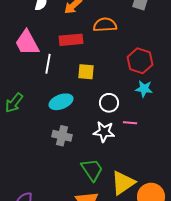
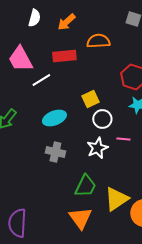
white line: (48, 64) -> (41, 80), turned 48
yellow square: (86, 72) -> (90, 99), moved, turned -30
white star: (104, 132) -> (97, 148), turned -30
green trapezoid: (92, 170) -> (85, 186), turned 60

